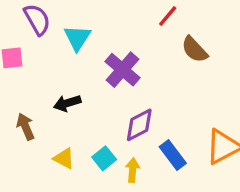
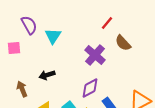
purple cross: (123, 70) -> (95, 55), moved

